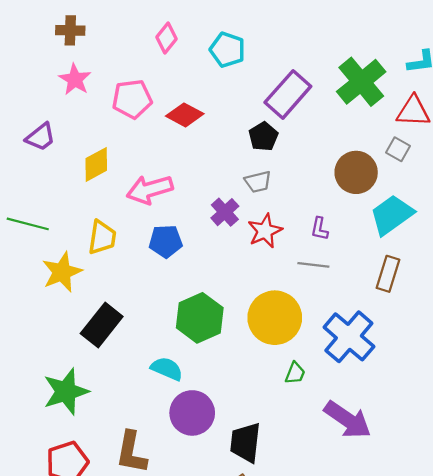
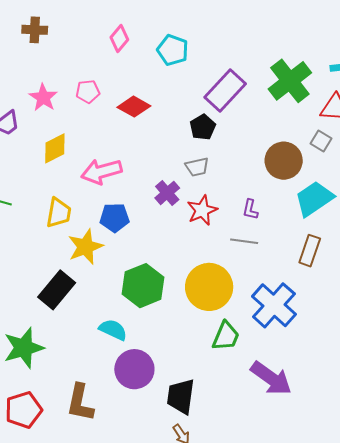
pink star: (75, 79) -> (43, 98), moved
pink pentagon: (132, 99) -> (88, 91), size x0.7
yellow star: (62, 272) -> (85, 247), moved
green trapezoid: (295, 373) -> (226, 336), size x1.5

